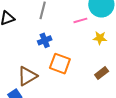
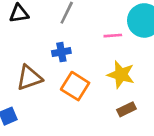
yellow star: (100, 38) -> (121, 75), moved, size x1.5
brown triangle: (27, 76) -> (29, 78), moved

